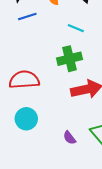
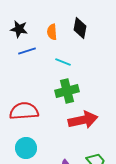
cyan line: (76, 28) -> (63, 62), moved

